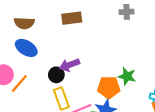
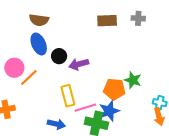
brown rectangle: (72, 18) -> (107, 21), moved
blue ellipse: (26, 48) -> (39, 44), turned 30
black circle: (56, 75) -> (59, 56), moved

